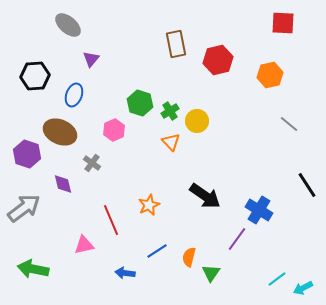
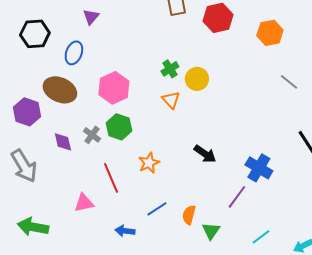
green hexagon: (140, 103) -> (119, 127), moved
pink hexagon: (114, 130) -> (114, 88), size x1.4
gray cross: (92, 163) -> (92, 135), moved
black arrow: (205, 196) -> (205, 154), size x0.7
gray arrow: (24, 208) -> (24, 166), turned 96
cyan line: (277, 279) -> (261, 237), moved

